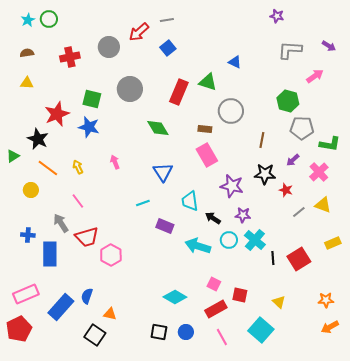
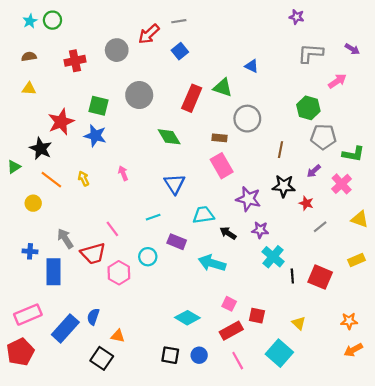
pink line: (78, 201) -> (112, 229), moved
cyan trapezoid: (190, 201) -> (203, 215), turned 90
yellow triangle: (323, 205) -> (360, 219), moved
cyan circle: (229, 240) -> (148, 257), moved
red square: (299, 259) -> (320, 277), turned -35

